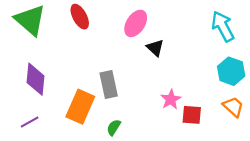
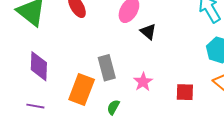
pink star: (171, 99) -> (143, 82), moved
purple line: (30, 122) -> (35, 106), turned 42

